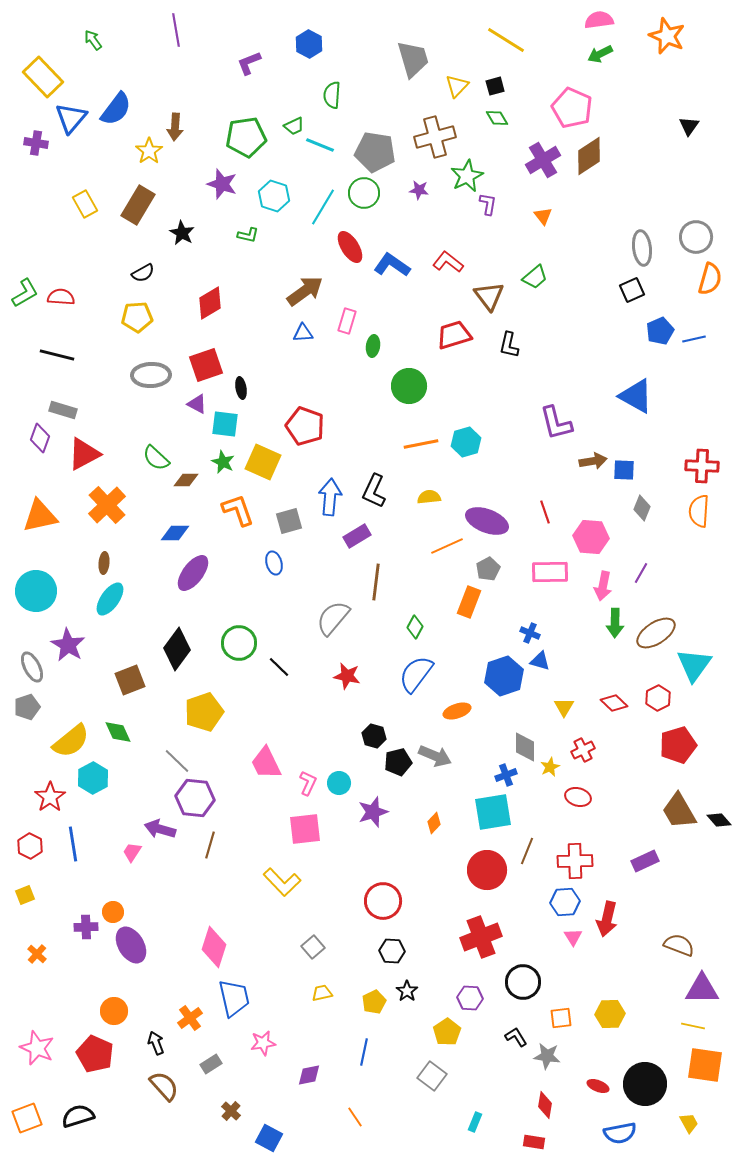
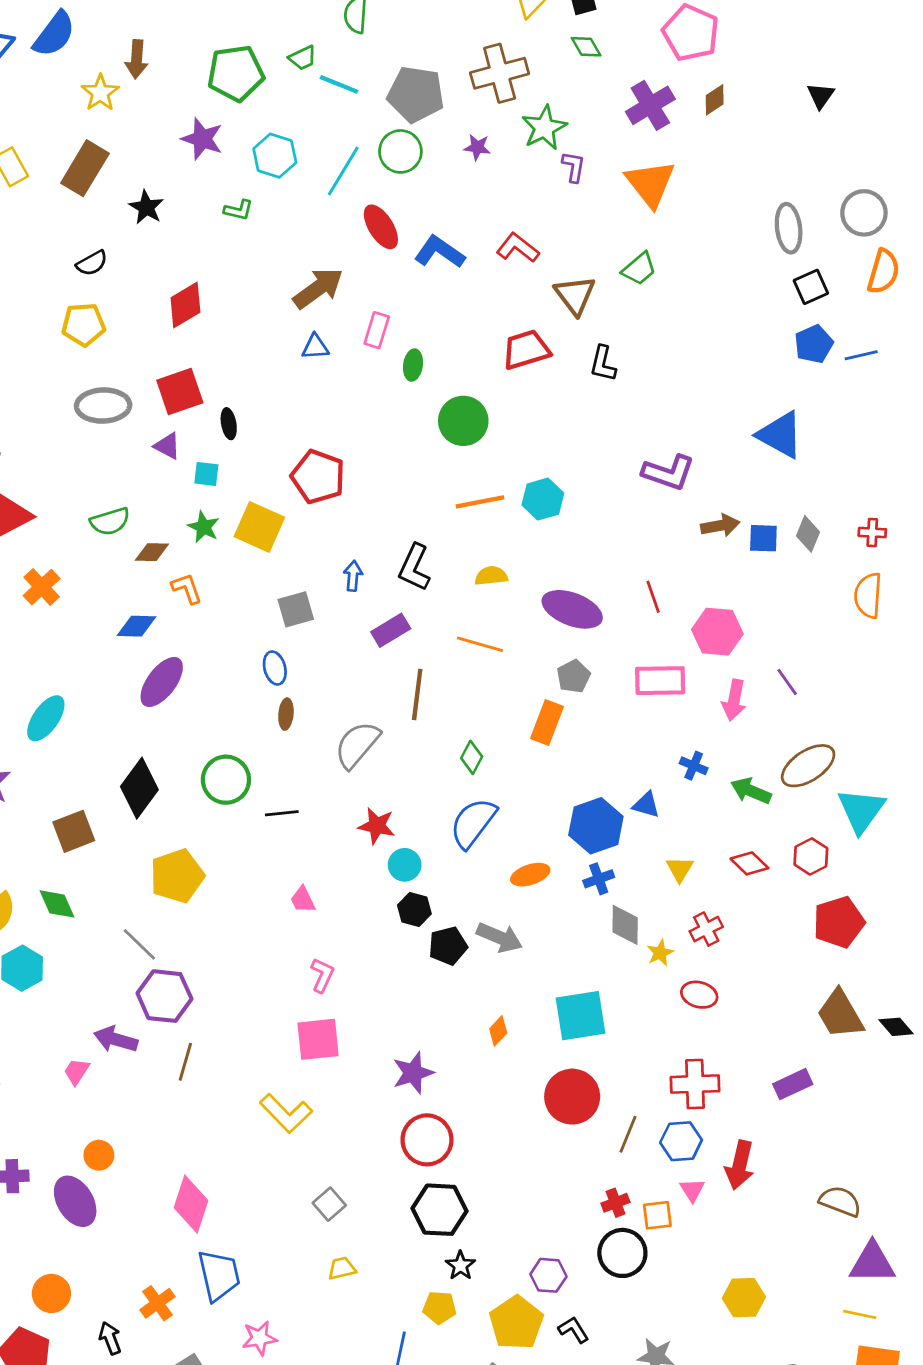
black triangle: (689, 126) -> (821, 96), moved
brown diamond: (589, 156) -> (715, 100), size x0.6
orange triangle: (543, 216) -> (650, 184), size x2.0
black square: (632, 290) -> (811, 287), moved
purple L-shape: (556, 423) -> (668, 473), turned -57
cyan square: (225, 424) -> (206, 474), size x0.7
green semicircle: (156, 458) -> (110, 521), turned -60
red cross: (702, 466) -> (872, 533), size x0.6
blue arrow: (330, 497) -> (353, 576), size x0.6
orange cross: (107, 505) -> (42, 587), size x0.7
gray diamond: (642, 508) -> (808, 534), moved
orange L-shape: (238, 510) -> (187, 588), moved, size x0.7
orange line: (447, 546) -> (480, 644), moved, turned 40
brown ellipse: (104, 563) -> (286, 714), moved
purple line: (641, 573) -> (787, 682), turned -65
green arrow: (615, 623) -> (751, 791), moved, turned 112
blue cross: (530, 633) -> (694, 766), moved
black line: (279, 667) -> (282, 813), turned -50
pink trapezoid: (266, 763) -> (303, 900), moved, size x0.6
blue cross: (506, 775) -> (599, 879), moved
cyan circle: (339, 783) -> (405, 865), moved
purple star: (373, 812) -> (413, 1073), moved
brown line: (527, 851) -> (628, 1134), moved
orange circle: (113, 912) -> (99, 1155), moved
red cross: (481, 937) -> (615, 1203), moved, size x0.5
black hexagon: (392, 951) -> (440, 1210), size x1.5
yellow pentagon: (374, 1002) -> (440, 1307), moved, turned 30
orange square: (561, 1018) -> (657, 1215), moved
yellow pentagon: (447, 1032) -> (516, 1323), size x1.4
black L-shape: (516, 1037) -> (574, 1330), moved

